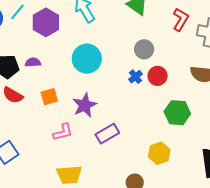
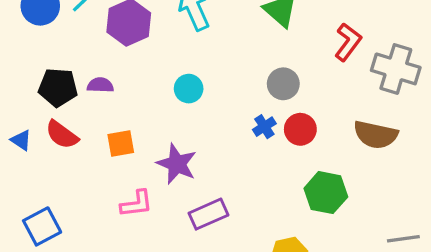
cyan circle: (87, 59) -> (189, 89), size x0.6
purple star: (85, 105) -> (177, 164), turned -30

